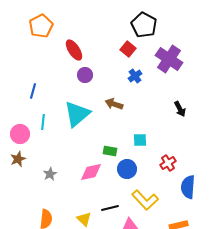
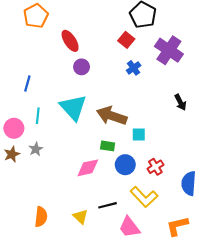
brown arrow: (114, 104) -> (112, 116), moved, size x1.6
cyan triangle: (77, 114) -> (73, 107), turned -32
red cross: (168, 163) -> (155, 167), moved
gray star: (50, 174) -> (36, 149), moved

